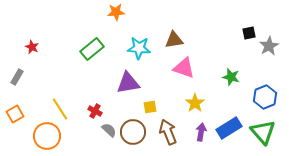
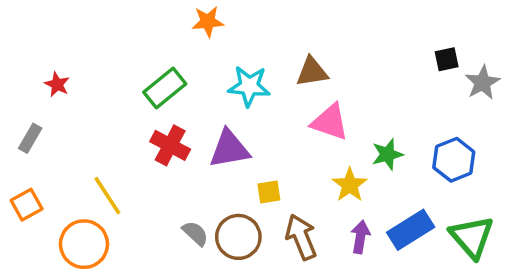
green star: (231, 77) -> (387, 154), moved, turned -30
blue hexagon: (265, 97) -> (454, 160), moved
red cross: (95, 111) -> (170, 145), moved, size x1.5

